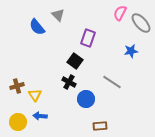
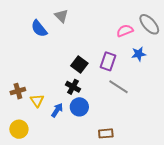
pink semicircle: (120, 13) -> (125, 31), moved, turned 42
purple rectangle: (88, 38) -> (108, 61), moved
blue circle: (86, 99) -> (79, 107), moved
blue arrow: (40, 116) -> (57, 110), moved, turned 120

